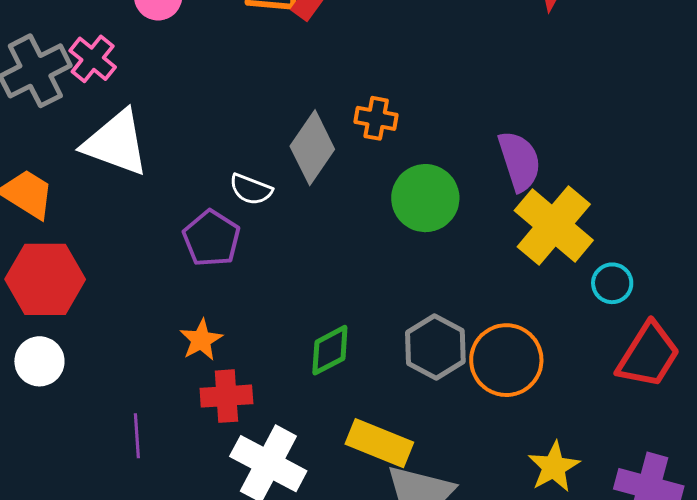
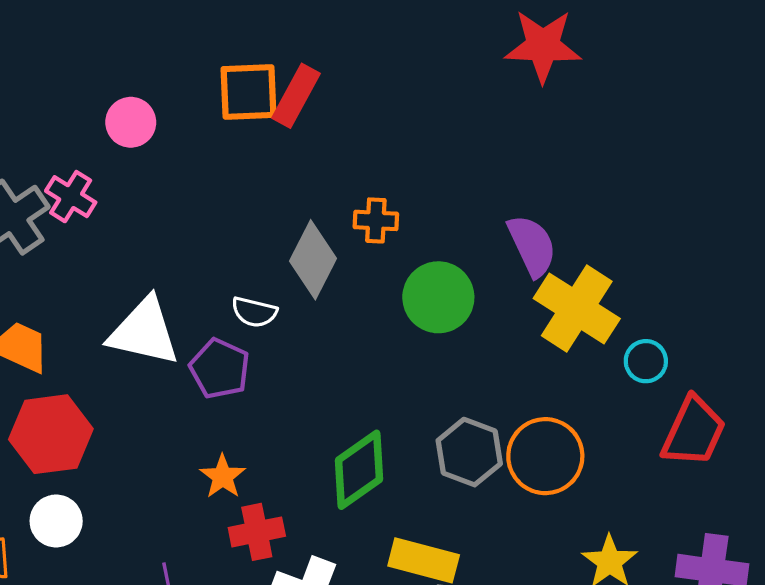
white triangle: (116, 143) -> (144, 332), moved
green diamond: (330, 350) -> (359, 470), size x1.4

